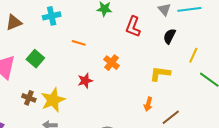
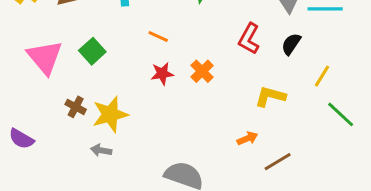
red L-shape: (133, 27) -> (249, 39), moved
red star: (85, 81) -> (162, 74), moved
orange arrow: (148, 104) -> (247, 138), turned -136

